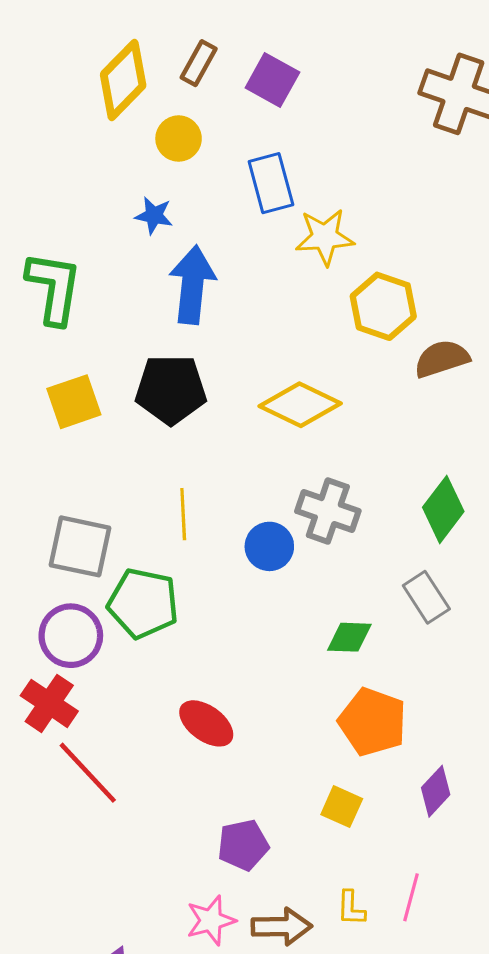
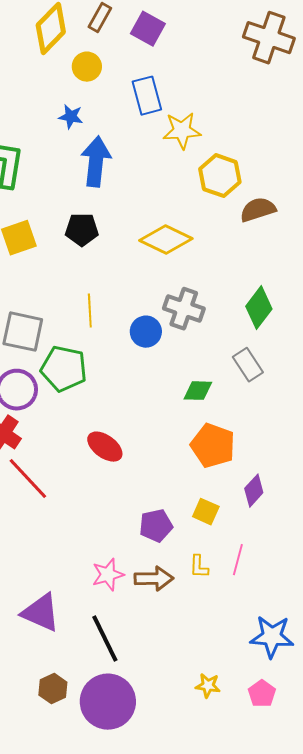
black pentagon: (171, 389) -> (82, 230), size x0.7
yellow square: (342, 807) -> (206, 512), moved
purple pentagon: (243, 845) -> (156, 526), moved

